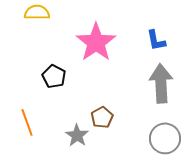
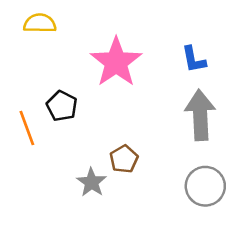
orange line: (27, 122) -> (27, 128), moved

